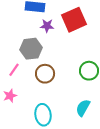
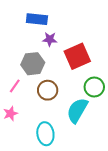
red square: (74, 20) -> (77, 56), moved
cyan semicircle: (83, 108) -> (77, 110), moved, size x1.4

